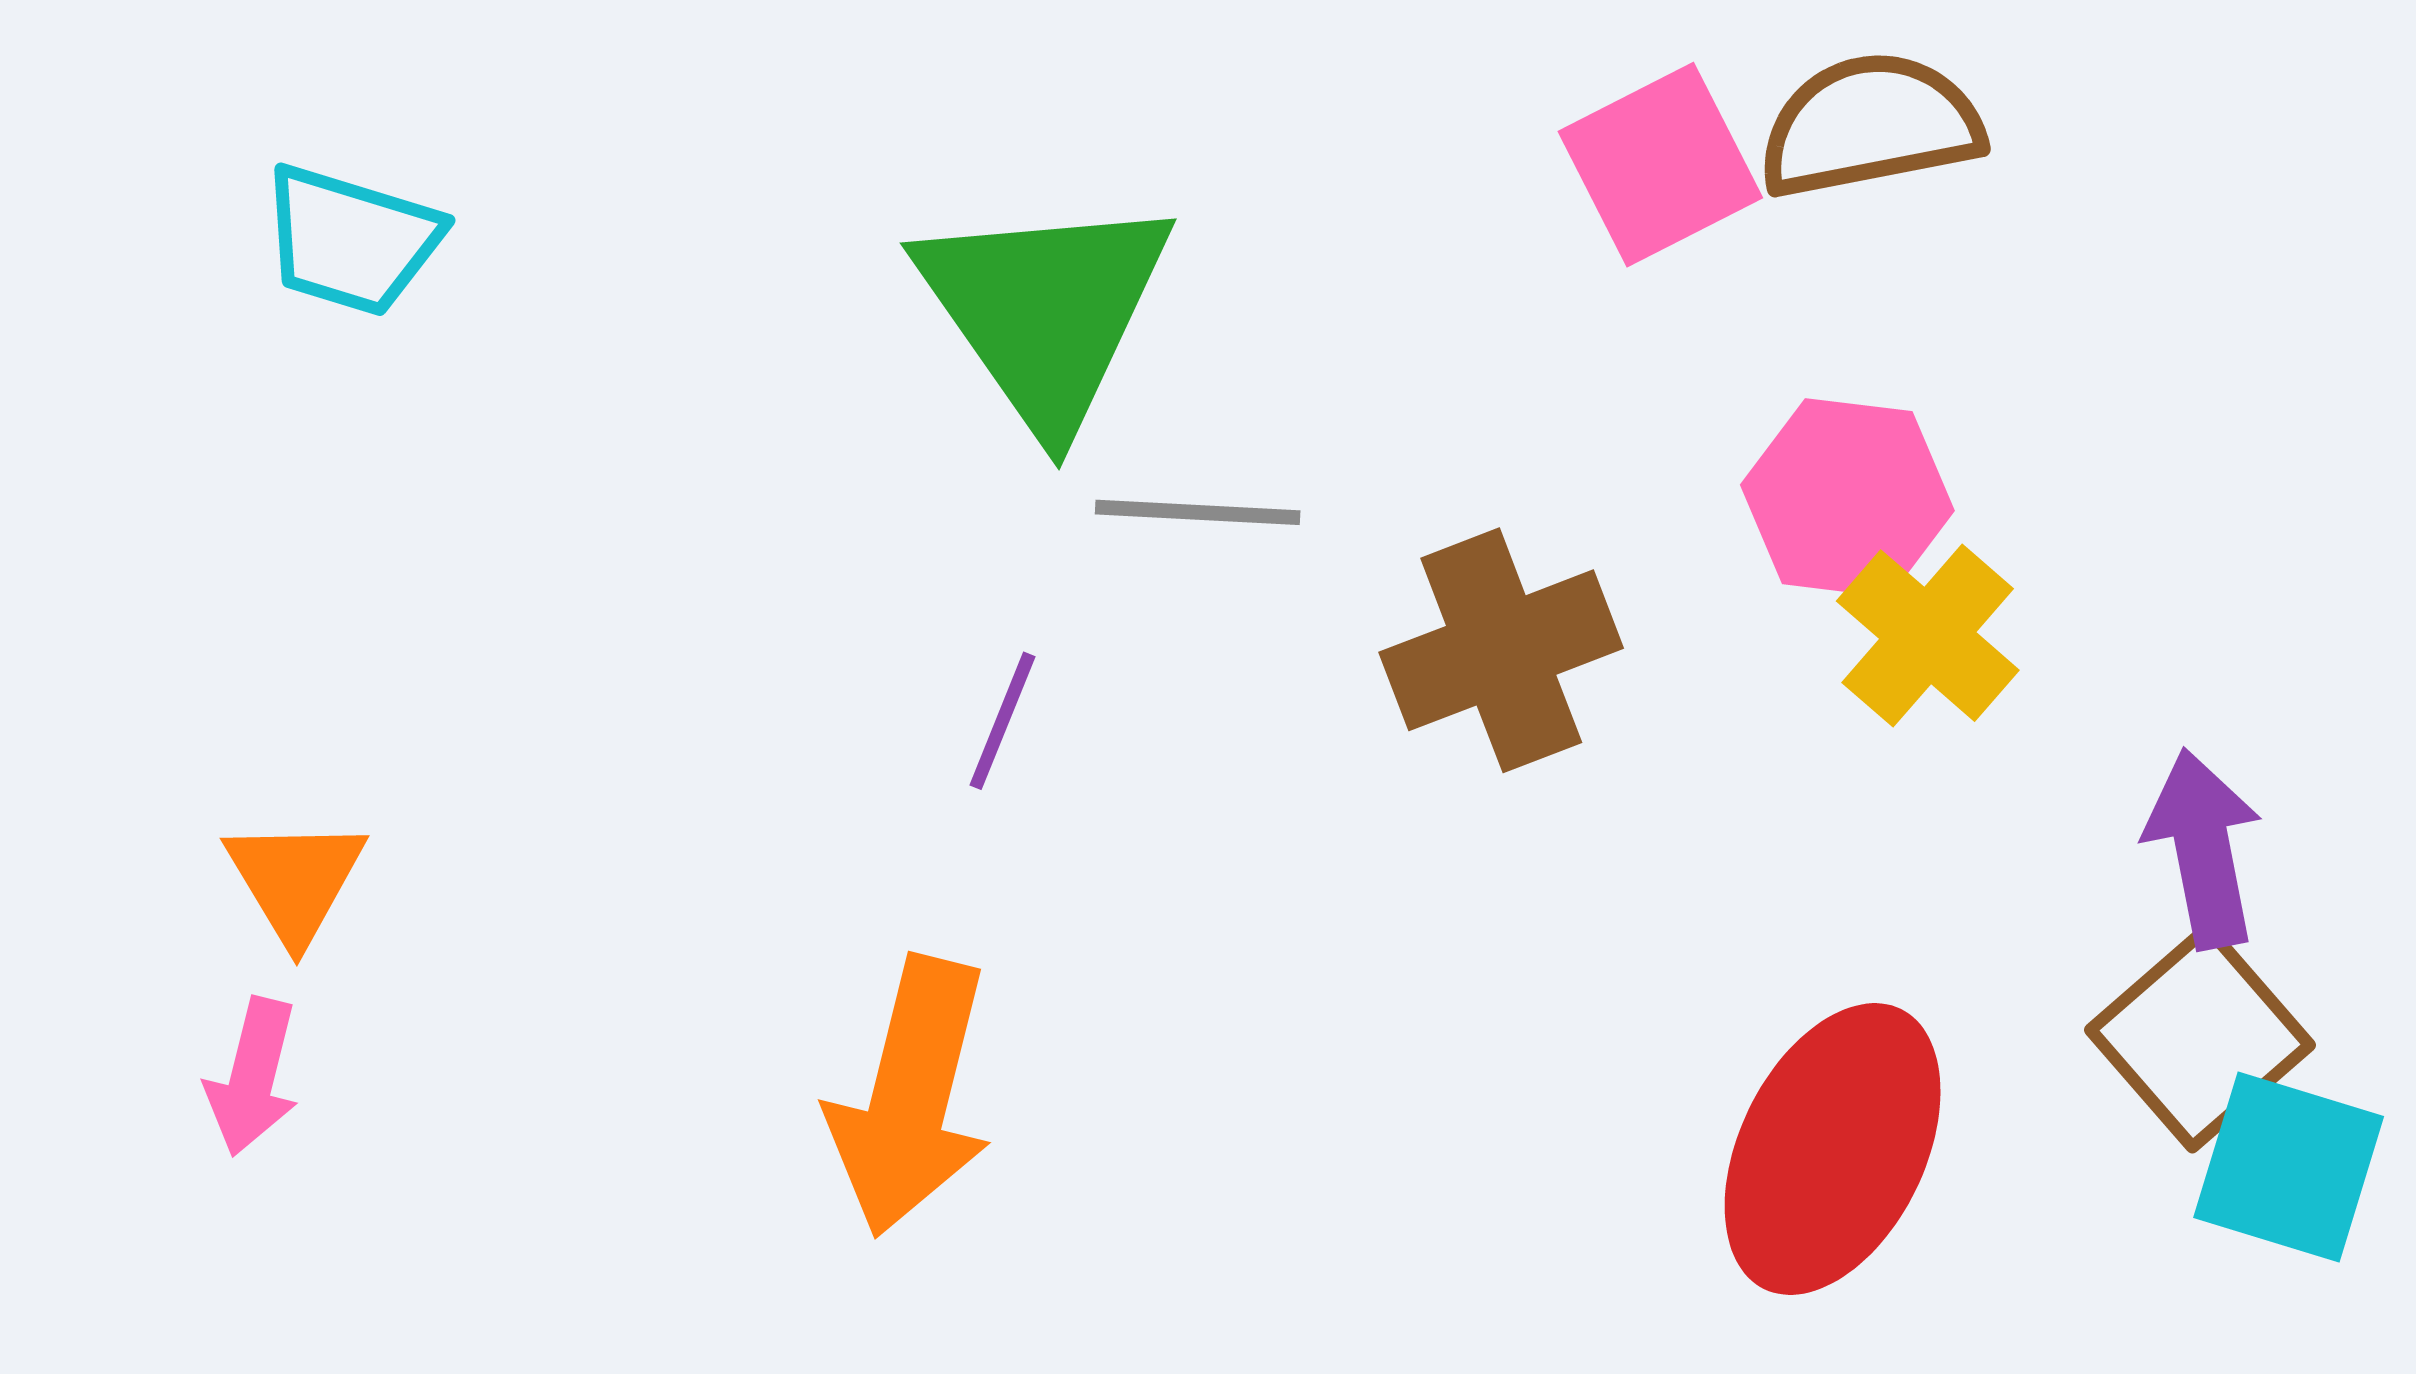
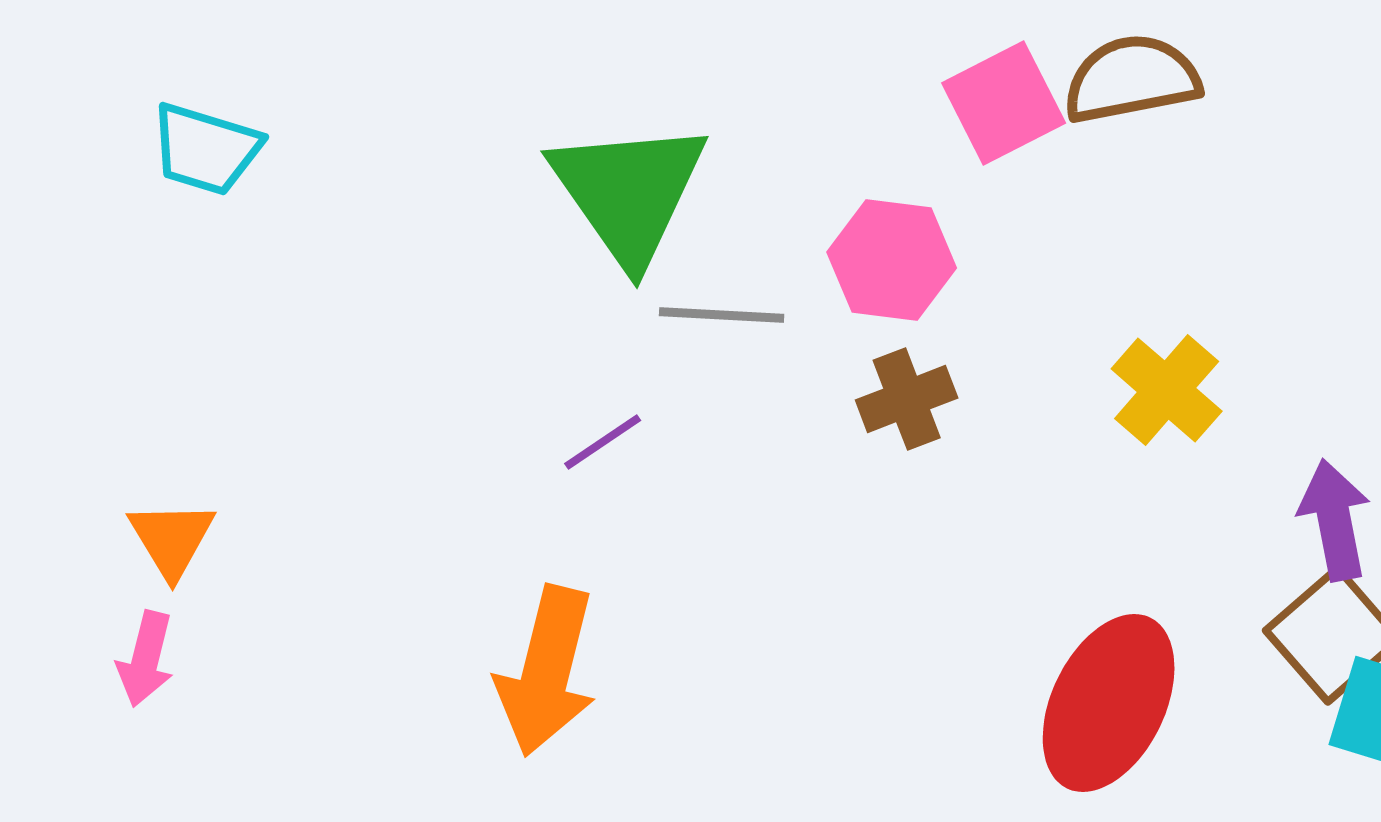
pink hexagon: (1847, 498) -> (892, 260), moved
brown cross: (1501, 650) -> (907, 399), size x0.7
purple line: (1002, 721) -> (603, 442), turned 34

